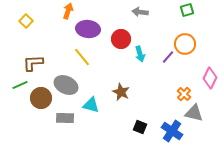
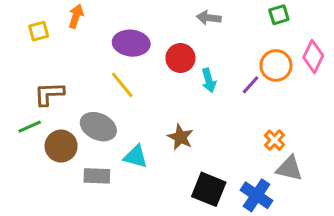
orange arrow: (68, 11) -> (76, 16), moved
yellow square: (26, 21) -> (39, 31), turned 32
pink diamond: (210, 78) -> (313, 57), moved
black square: (140, 127) -> (209, 189), size x1.6

